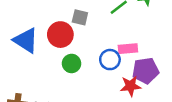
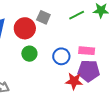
pink rectangle: (128, 49) -> (87, 51), moved

